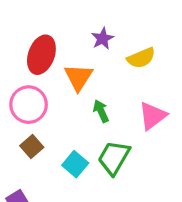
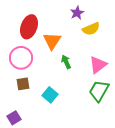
purple star: (103, 39) -> (77, 13), moved
brown square: (32, 146) -> (23, 84), turned 32
green trapezoid: (114, 158) -> (99, 91), moved

